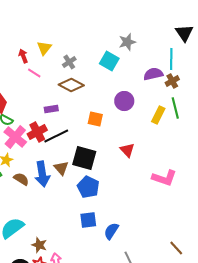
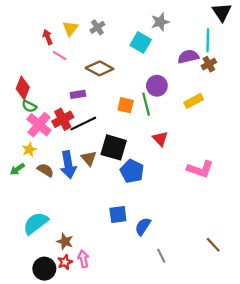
gray cross: (69, 62) -> (97, 27), moved
green line: (175, 108) -> (146, 104), moved
yellow rectangle: (158, 115) -> (194, 101), turned 36
blue pentagon: (88, 187) -> (132, 171), moved

